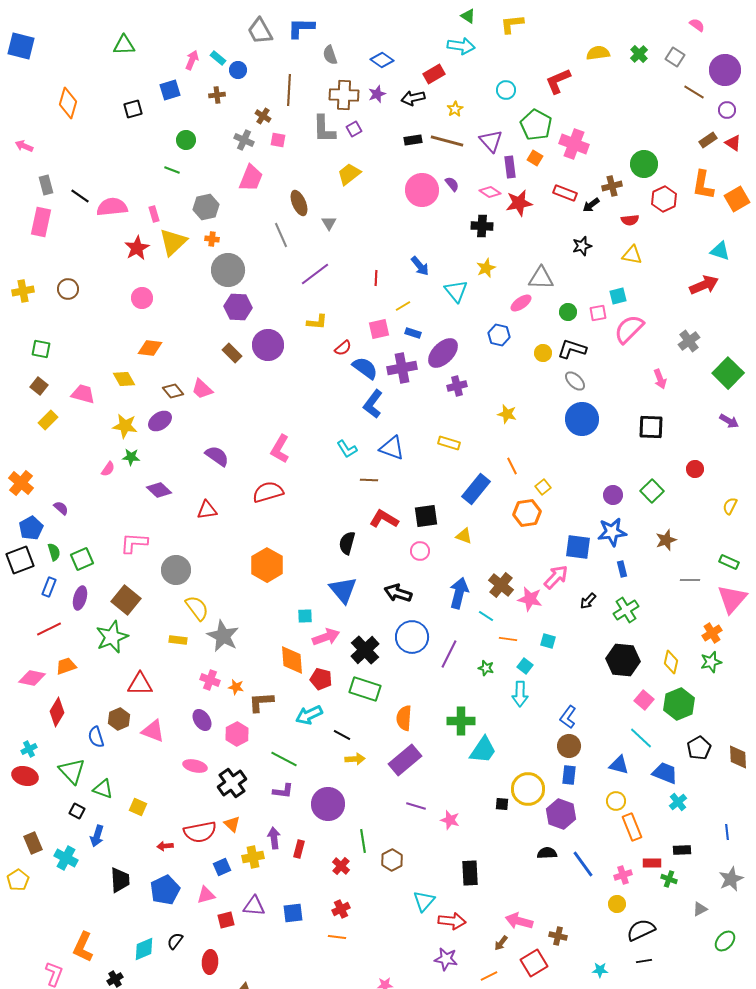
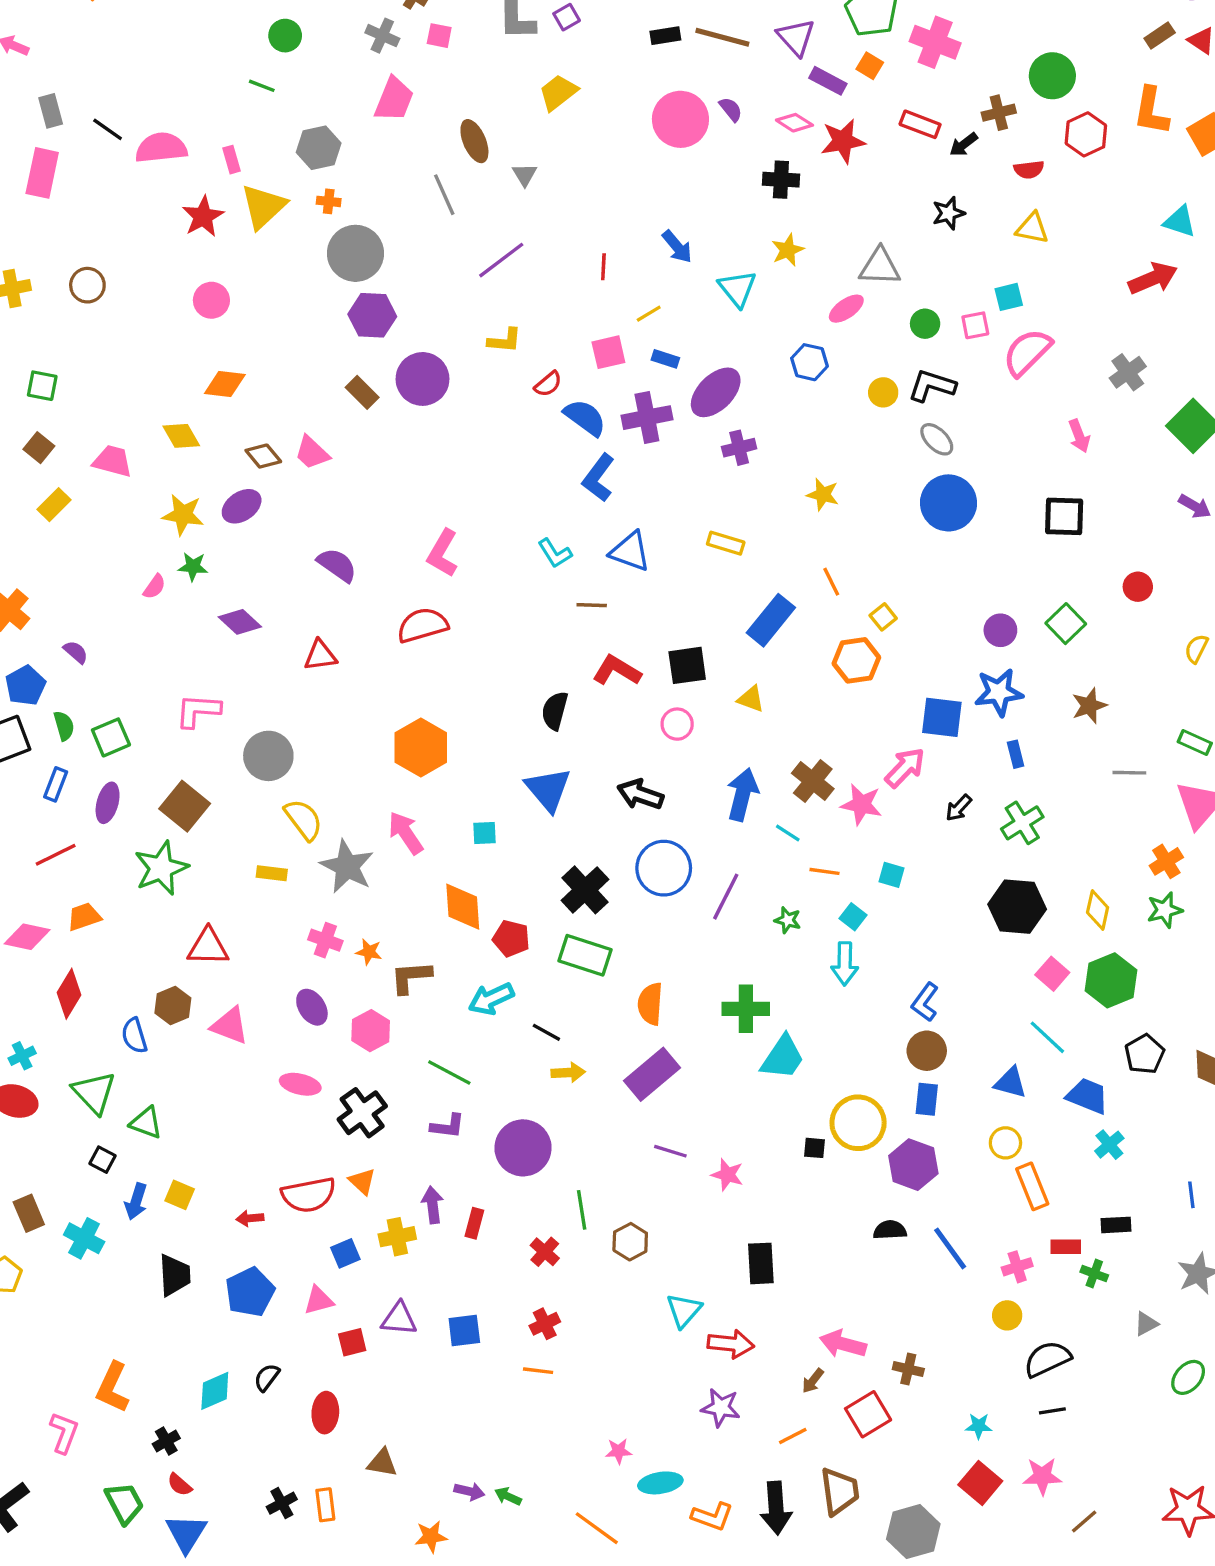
purple rectangle: (510, 167) -> (828, 81), turned -55
pink arrow: (326, 637) -> (406, 833), moved, turned -104
yellow square: (138, 807) -> (180, 1195), moved

